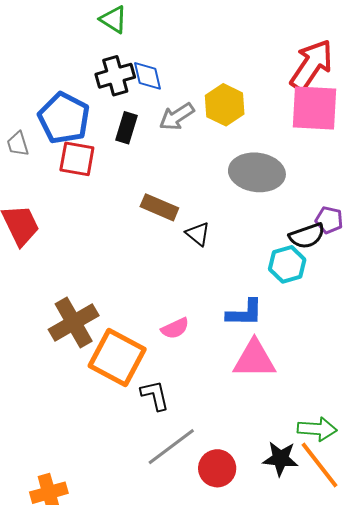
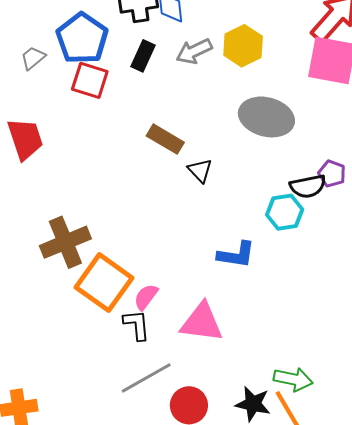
gray trapezoid: (18, 144) -> (33, 58), turned 60
pink semicircle: (175, 328) -> (146, 297), moved, turned 144
pink triangle: (254, 359) -> (202, 322), moved

